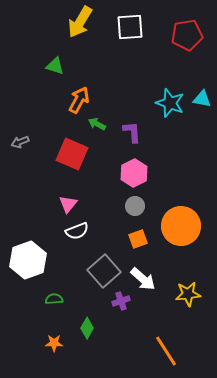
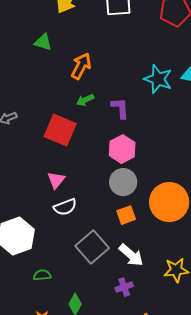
orange arrow: (79, 100) -> (81, 66), moved
green arrow: (97, 124) -> (85, 100), turned -54
gray circle: (135, 206) -> (123, 182), size x1.4
purple cross: (121, 301) -> (124, 287), moved

